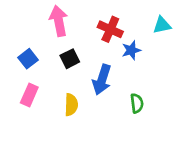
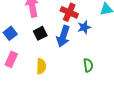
blue arrow: (102, 80) -> (63, 36), moved

